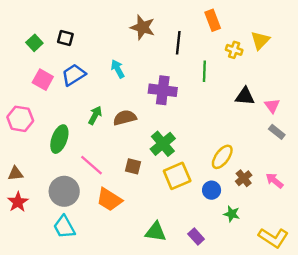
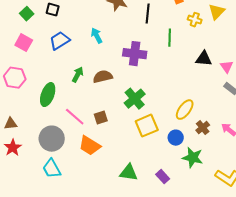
pink square: (43, 80) -> (24, 43), moved
brown square: (133, 166) -> (101, 118), moved, turned -32
green star: (232, 214) -> (193, 158), size x1.5

